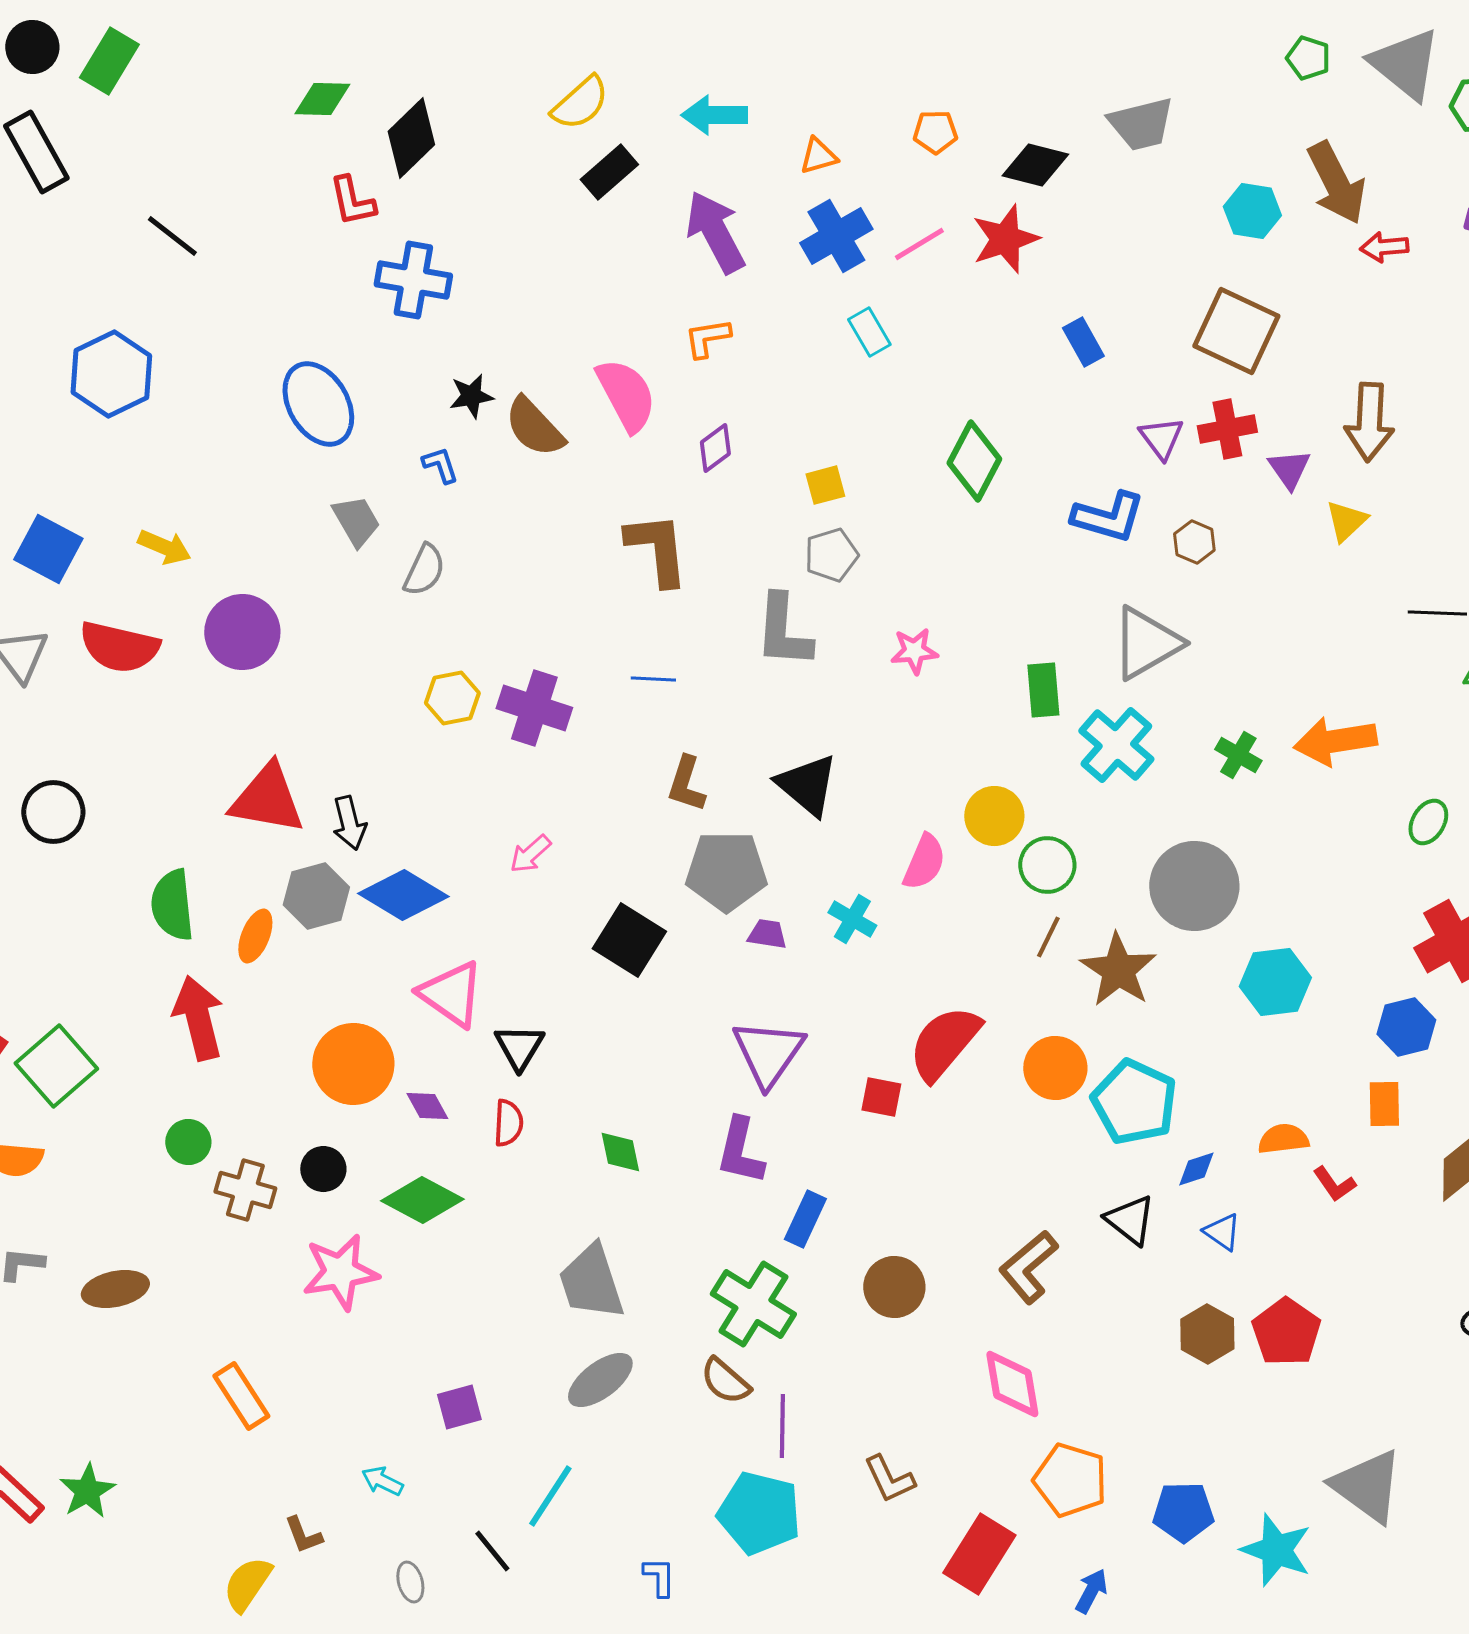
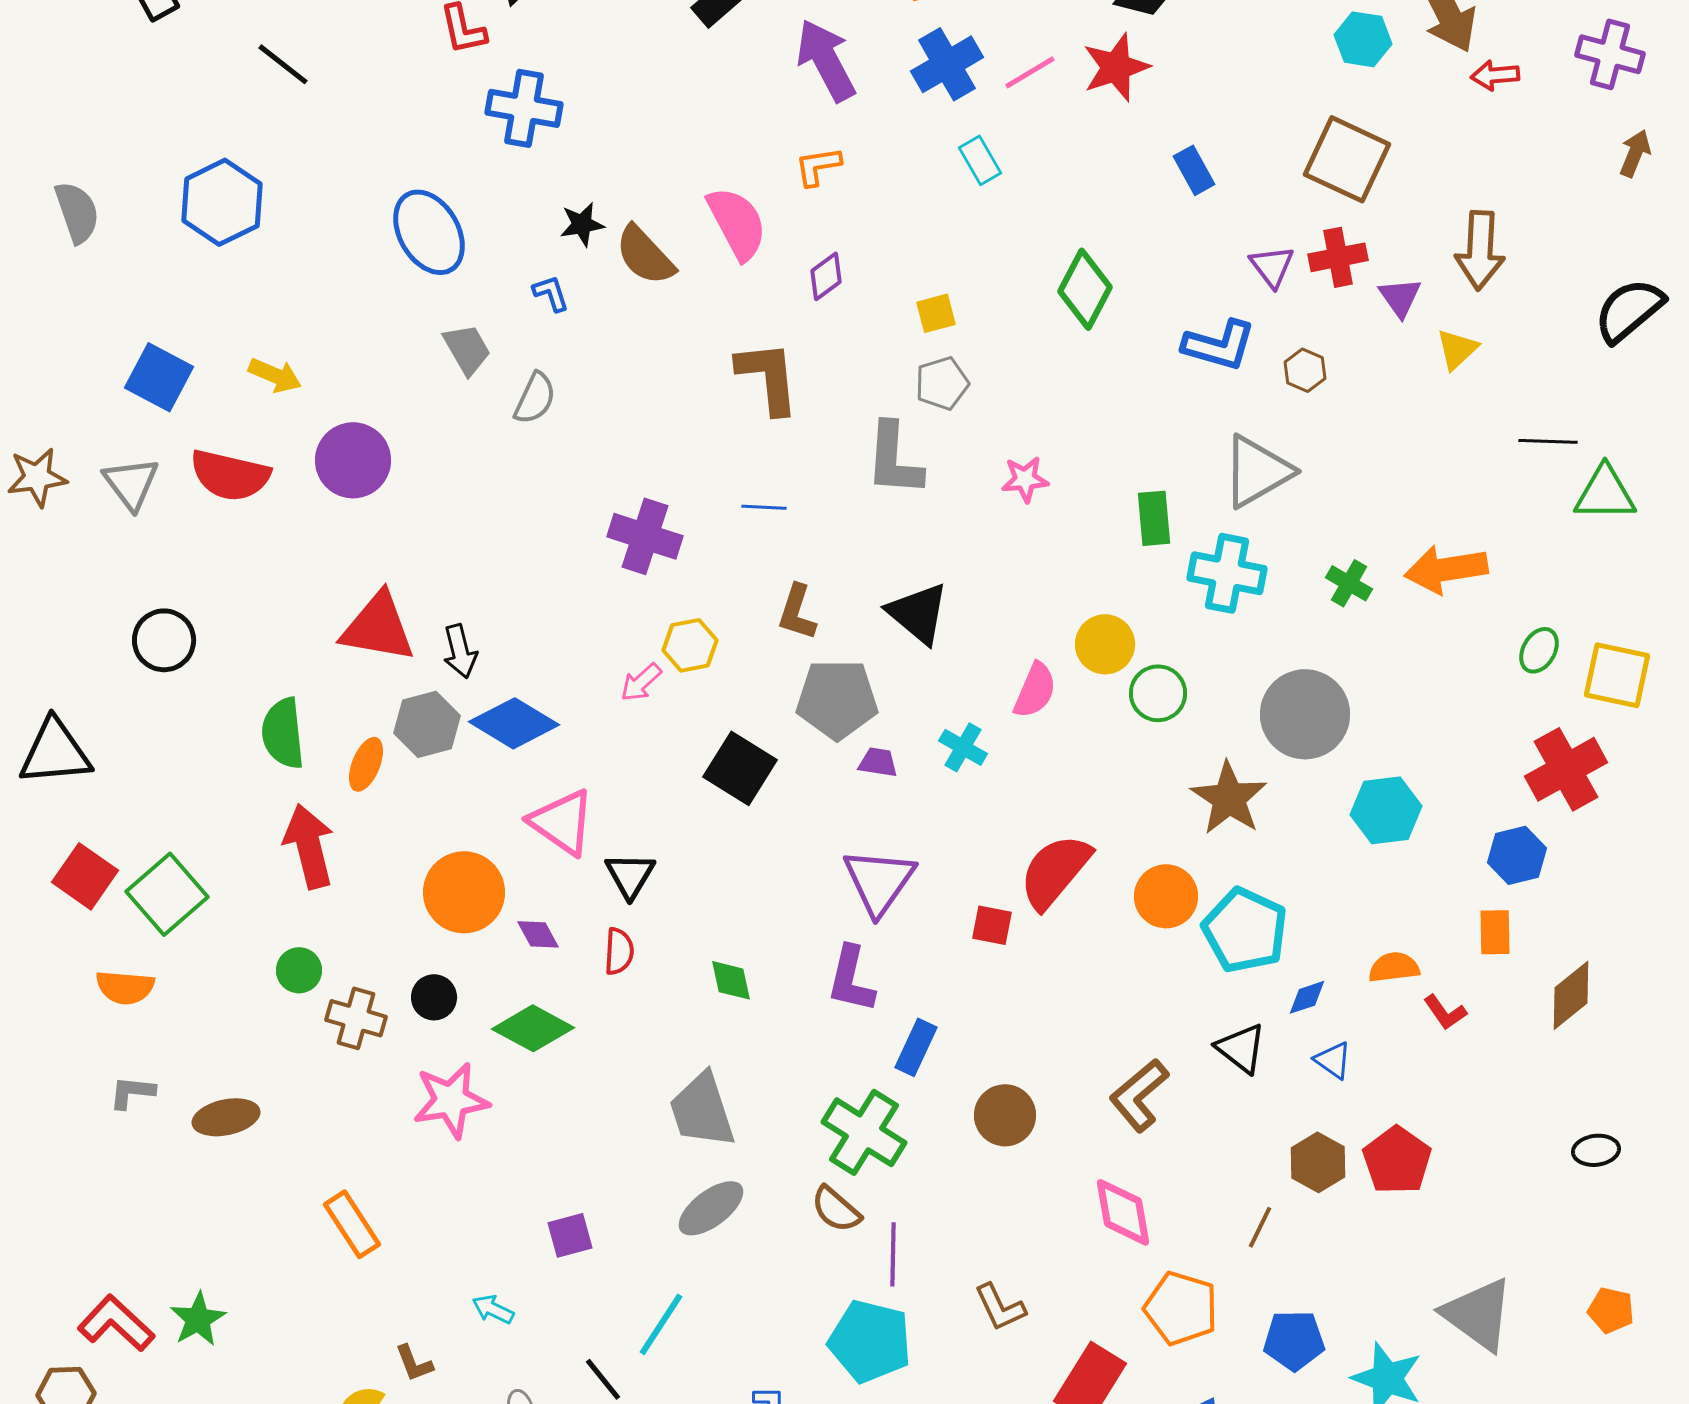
yellow hexagon: (452, 698) -> (690, 645), moved
cyan cross: (1116, 745) -> (1227, 573), turned -30
brown line: (1048, 937) -> (1260, 1227), moved

